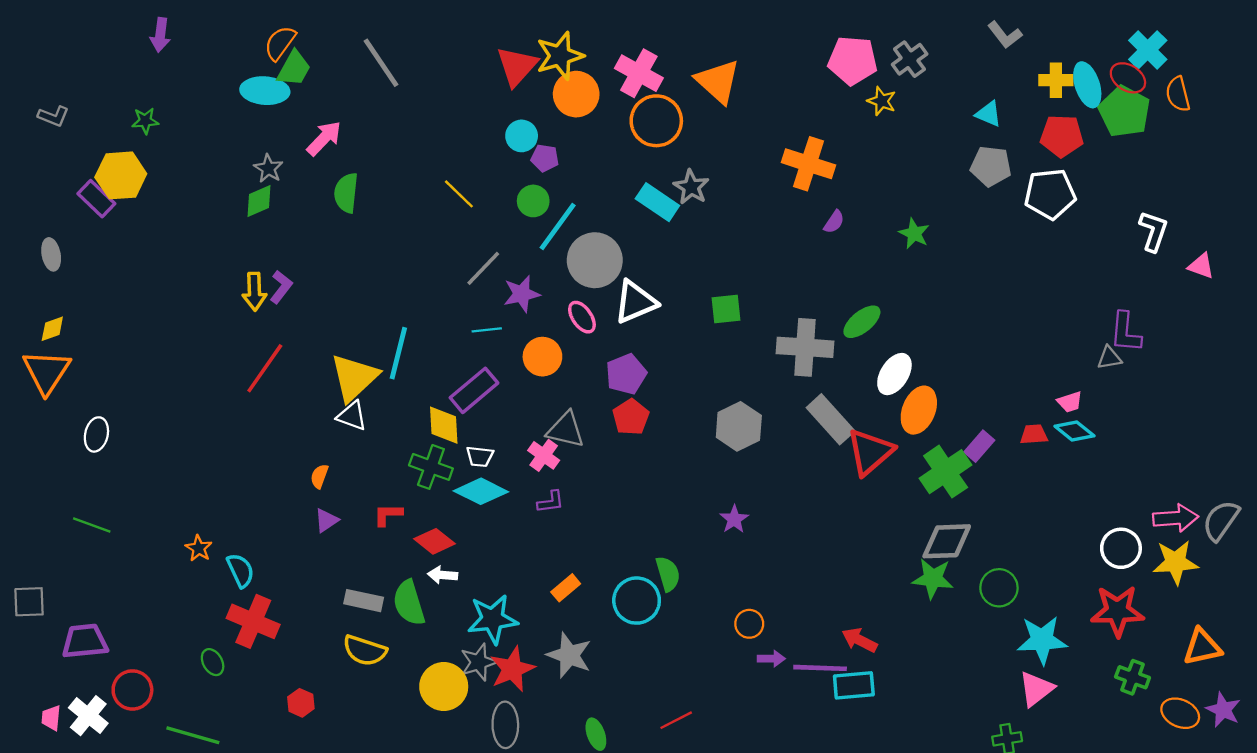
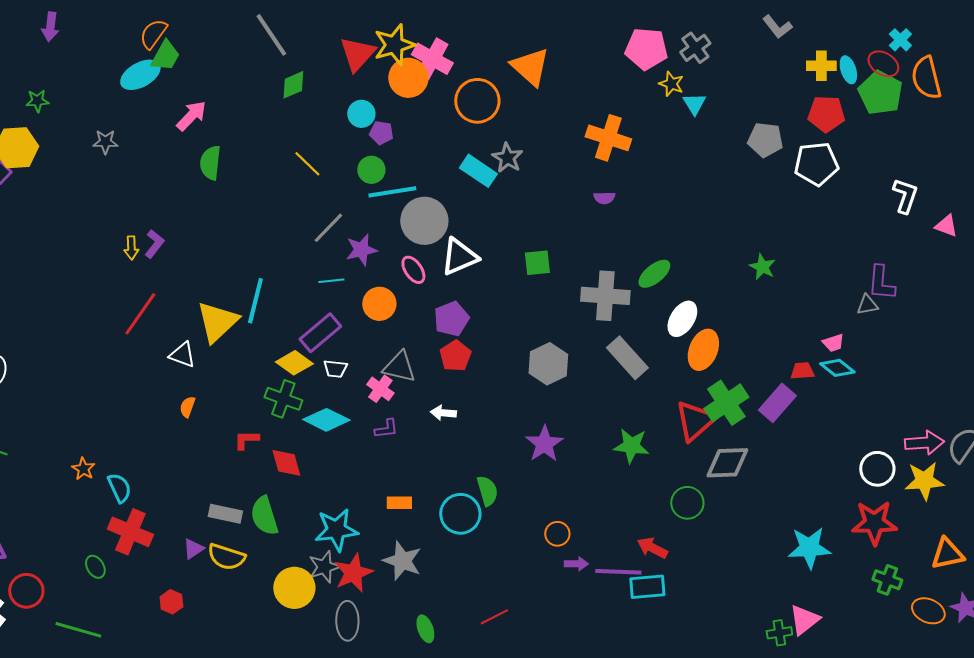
cyan cross: (1148, 50) -> (900, 40), size x0.7
gray line: (381, 63) -> (271, 35), moved
pink cross: (639, 73) -> (432, 59), moved
cyan ellipse: (1087, 85) -> (848, 70), size x0.7
cyan ellipse: (265, 91) -> (140, 75), turned -33
orange semicircle: (1178, 94) -> (926, 78), size x1.4
cyan triangle: (989, 114) -> (694, 104), moved, turned 35
gray star: (268, 168) -> (105, 142), moved, turned -30
green diamond: (259, 201) -> (293, 85), moved
purple semicircle: (834, 222) -> (604, 198), moved, turned 55
cyan line: (558, 227) -> (392, 192), turned 45
green star: (914, 233) -> (762, 267), moved
yellow arrow: (254, 292) -> (131, 248), size x0.7
white triangle: (352, 416) -> (182, 355), moved
yellow diamond: (444, 425) -> (294, 363), turned -51
purple rectangle: (979, 446) -> (777, 403), moved, size x1.4
red triangle: (870, 452) -> (695, 421), moved
white trapezoid: (480, 457) -> (335, 369), moved
purple star: (734, 519) -> (544, 444), size x1.5
purple triangle: (326, 520) -> (193, 549), moved
red diamond: (434, 541) -> (286, 463), turned 36
white arrow: (443, 575) -> (443, 413), moved
green star: (933, 578) -> (631, 446), moved
orange rectangle: (566, 588) -> (399, 503), turned 40
green circle: (999, 588) -> (687, 503), moved
pink triangle: (1036, 689) -> (804, 620), moved

